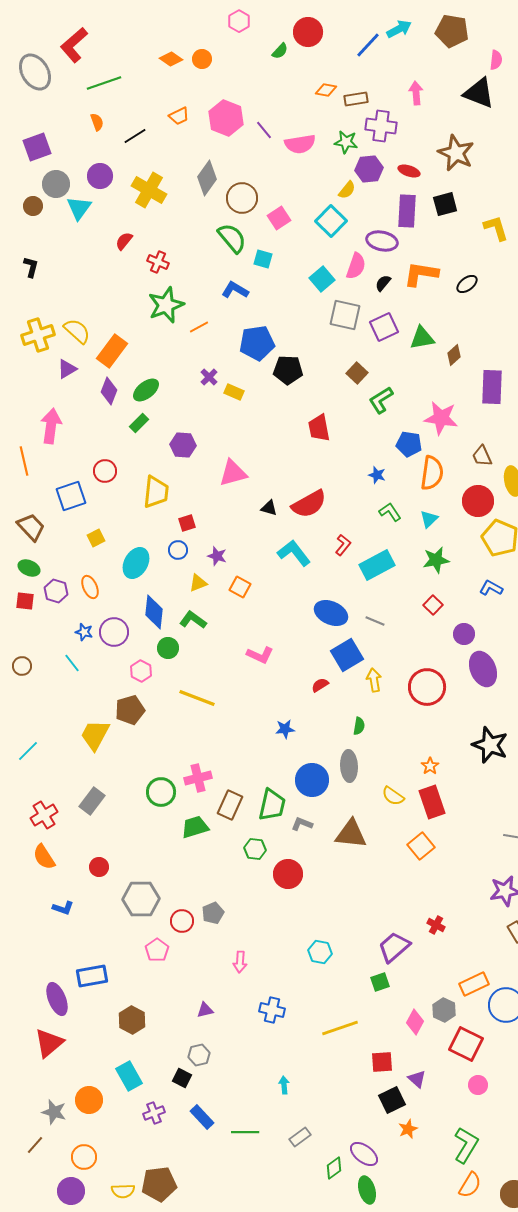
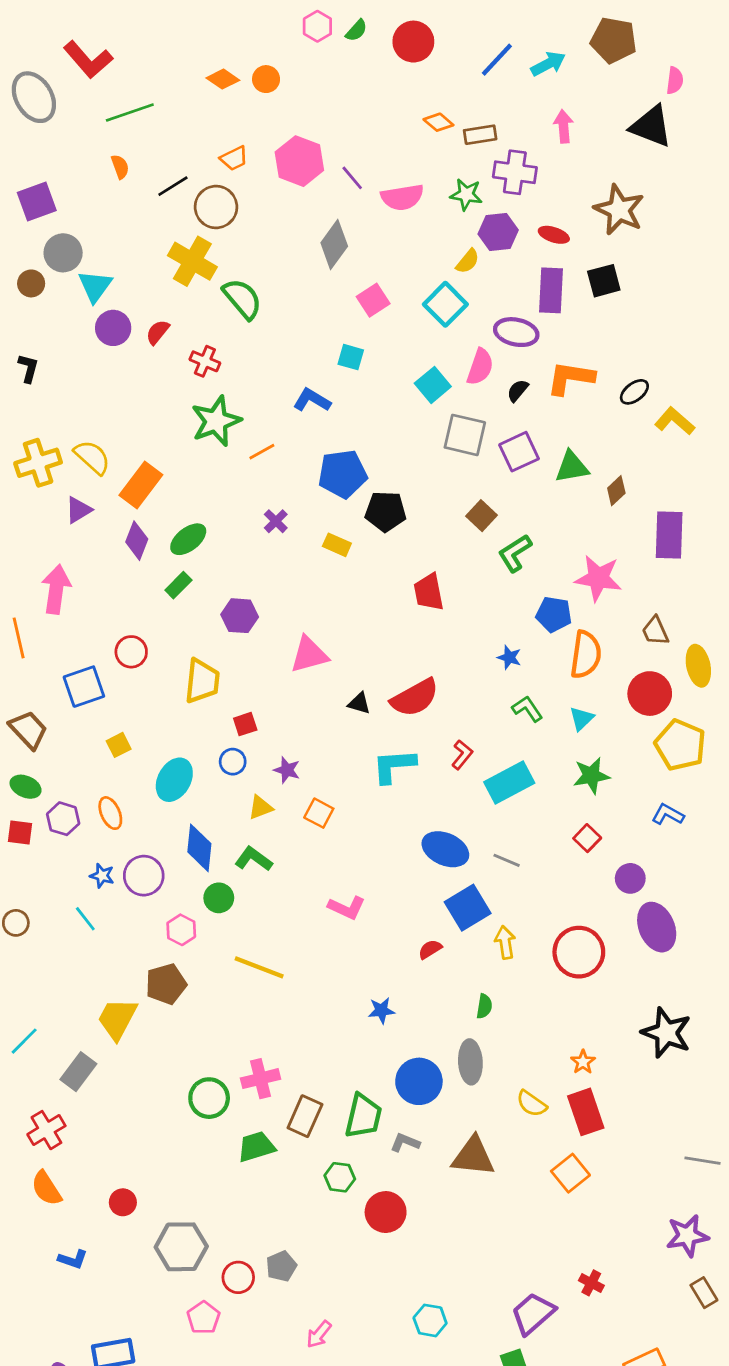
cyan arrow: (399, 29) -> (548, 64), moved
red L-shape: (74, 45) -> (88, 60), turned -90
green semicircle: (280, 51) -> (356, 30), moved
orange diamond: (326, 90) -> (438, 122), turned 30
purple circle: (100, 176) -> (113, 328), moved
gray diamond: (207, 178) -> (334, 245), moved
brown circle: (242, 198) -> (216, 207), moved
yellow L-shape: (496, 228) -> (675, 421), moved, turned -32
green semicircle: (232, 238) -> (242, 299), moved
yellow rectangle: (234, 392) -> (337, 545), moved
cyan L-shape: (294, 553) -> (394, 766), turned -56
gray rectangle: (92, 801) -> (78, 1072), moved
pink arrow: (240, 962) -> (319, 1334), turned 35

